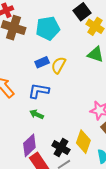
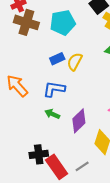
purple diamond: (29, 145) -> (79, 121), moved
black cross: (61, 148) -> (39, 154), moved, turned -36

